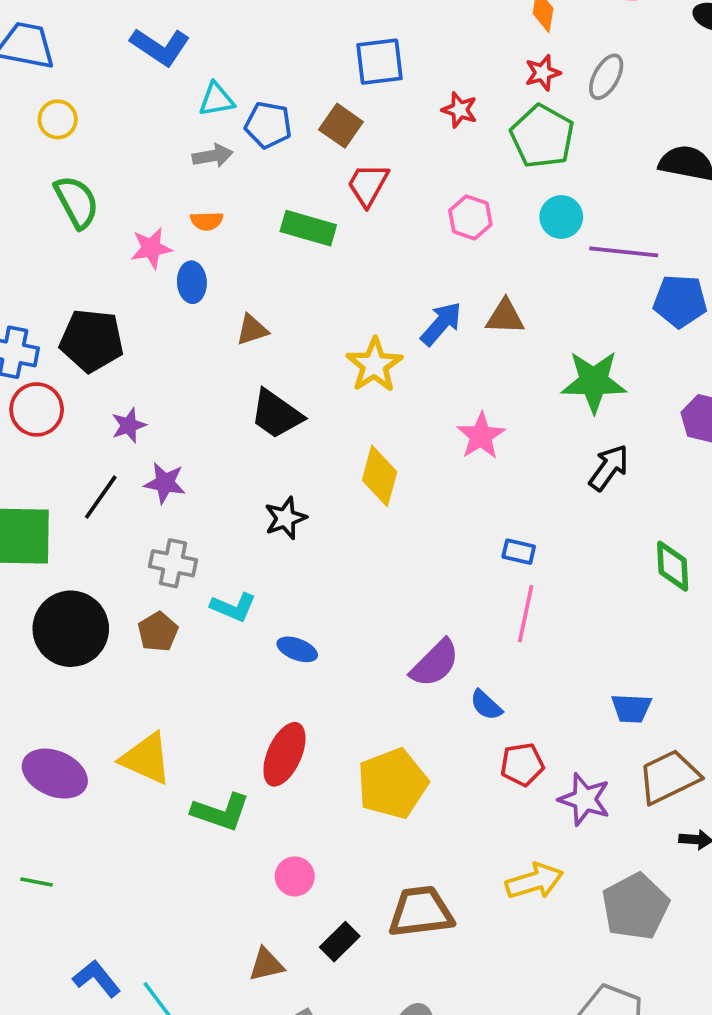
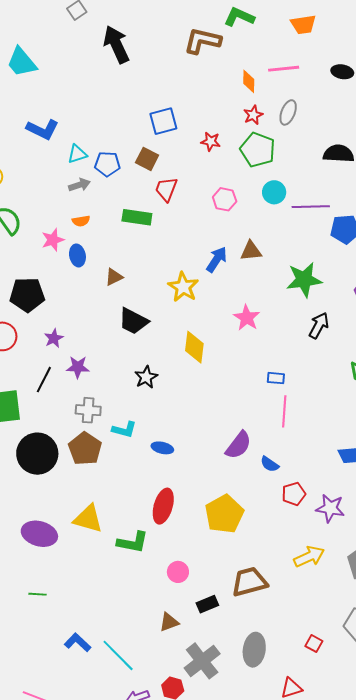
brown pentagon: (158, 632) -> (85, 449), size x1.5
black rectangle: (340, 942) -> (207, 604), turned 30

